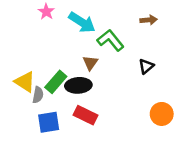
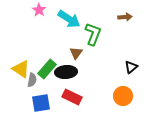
green L-shape: (111, 40) -> (93, 34), turned 60
black triangle: (146, 66) -> (131, 67), moved
orange circle: (162, 114) -> (123, 96), moved

